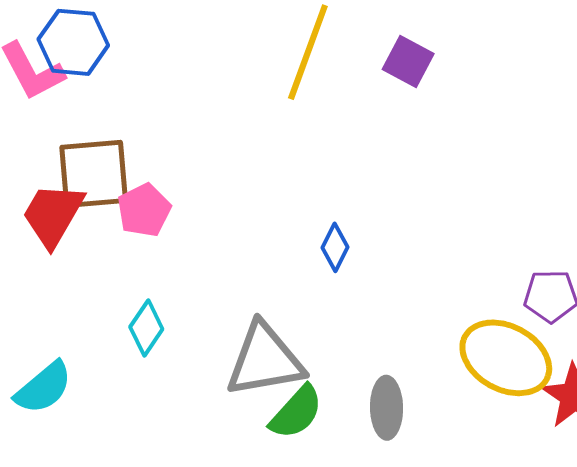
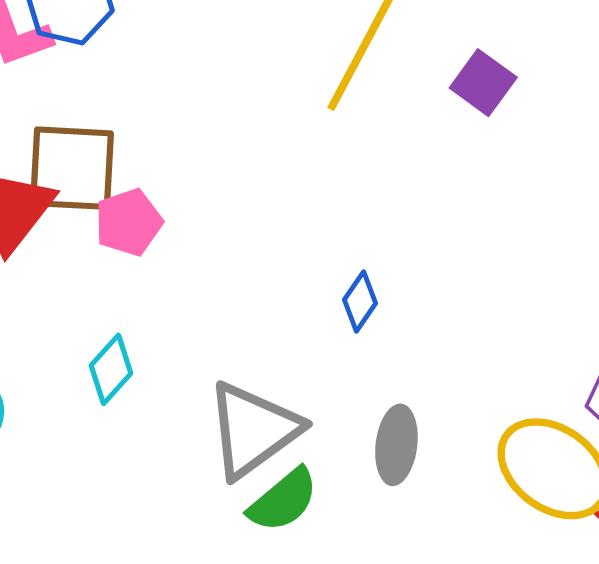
gray triangle: (265, 360) -> (253, 430), turned -34
gray ellipse: (387, 408) -> (396, 445), moved

